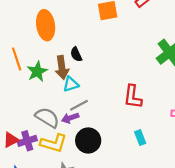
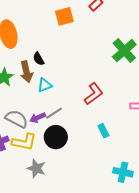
cyan triangle: (71, 84) -> (45, 85), moved
red L-shape: (133, 97) -> (94, 94), turned -130
gray line: (79, 105) -> (54, 113), moved

